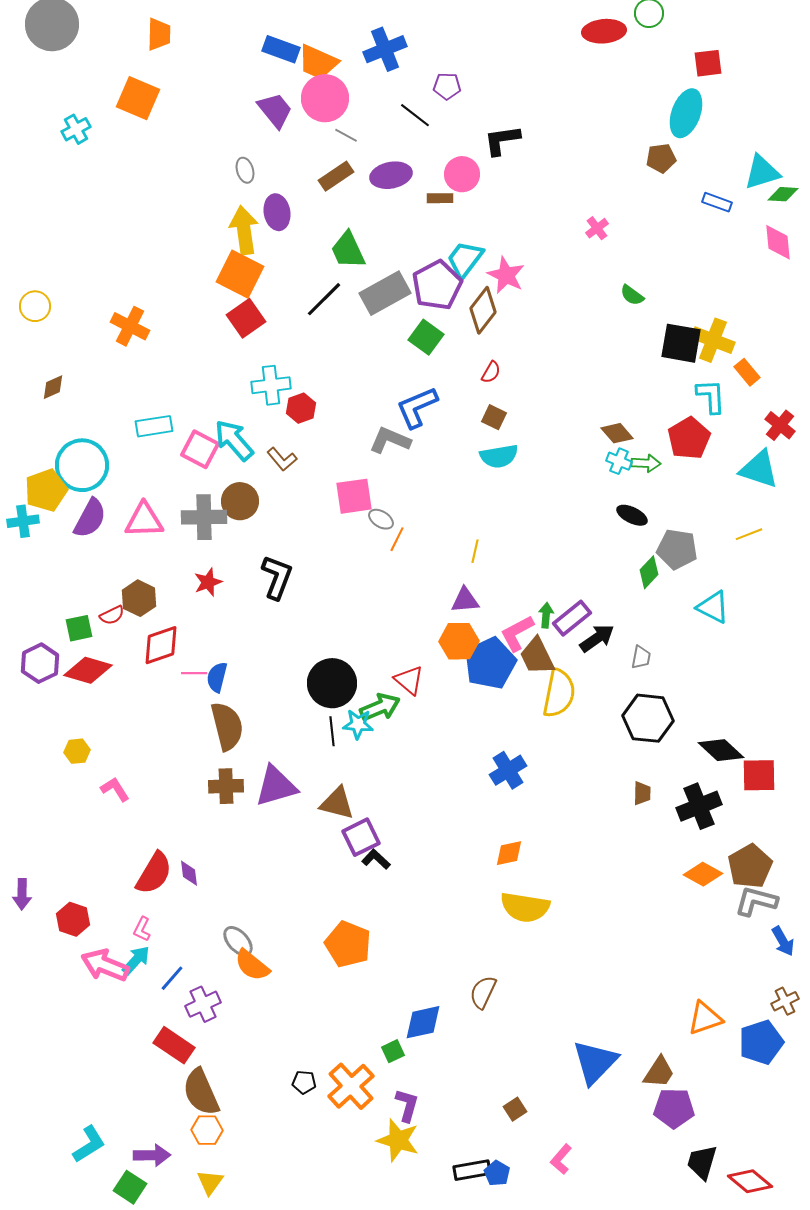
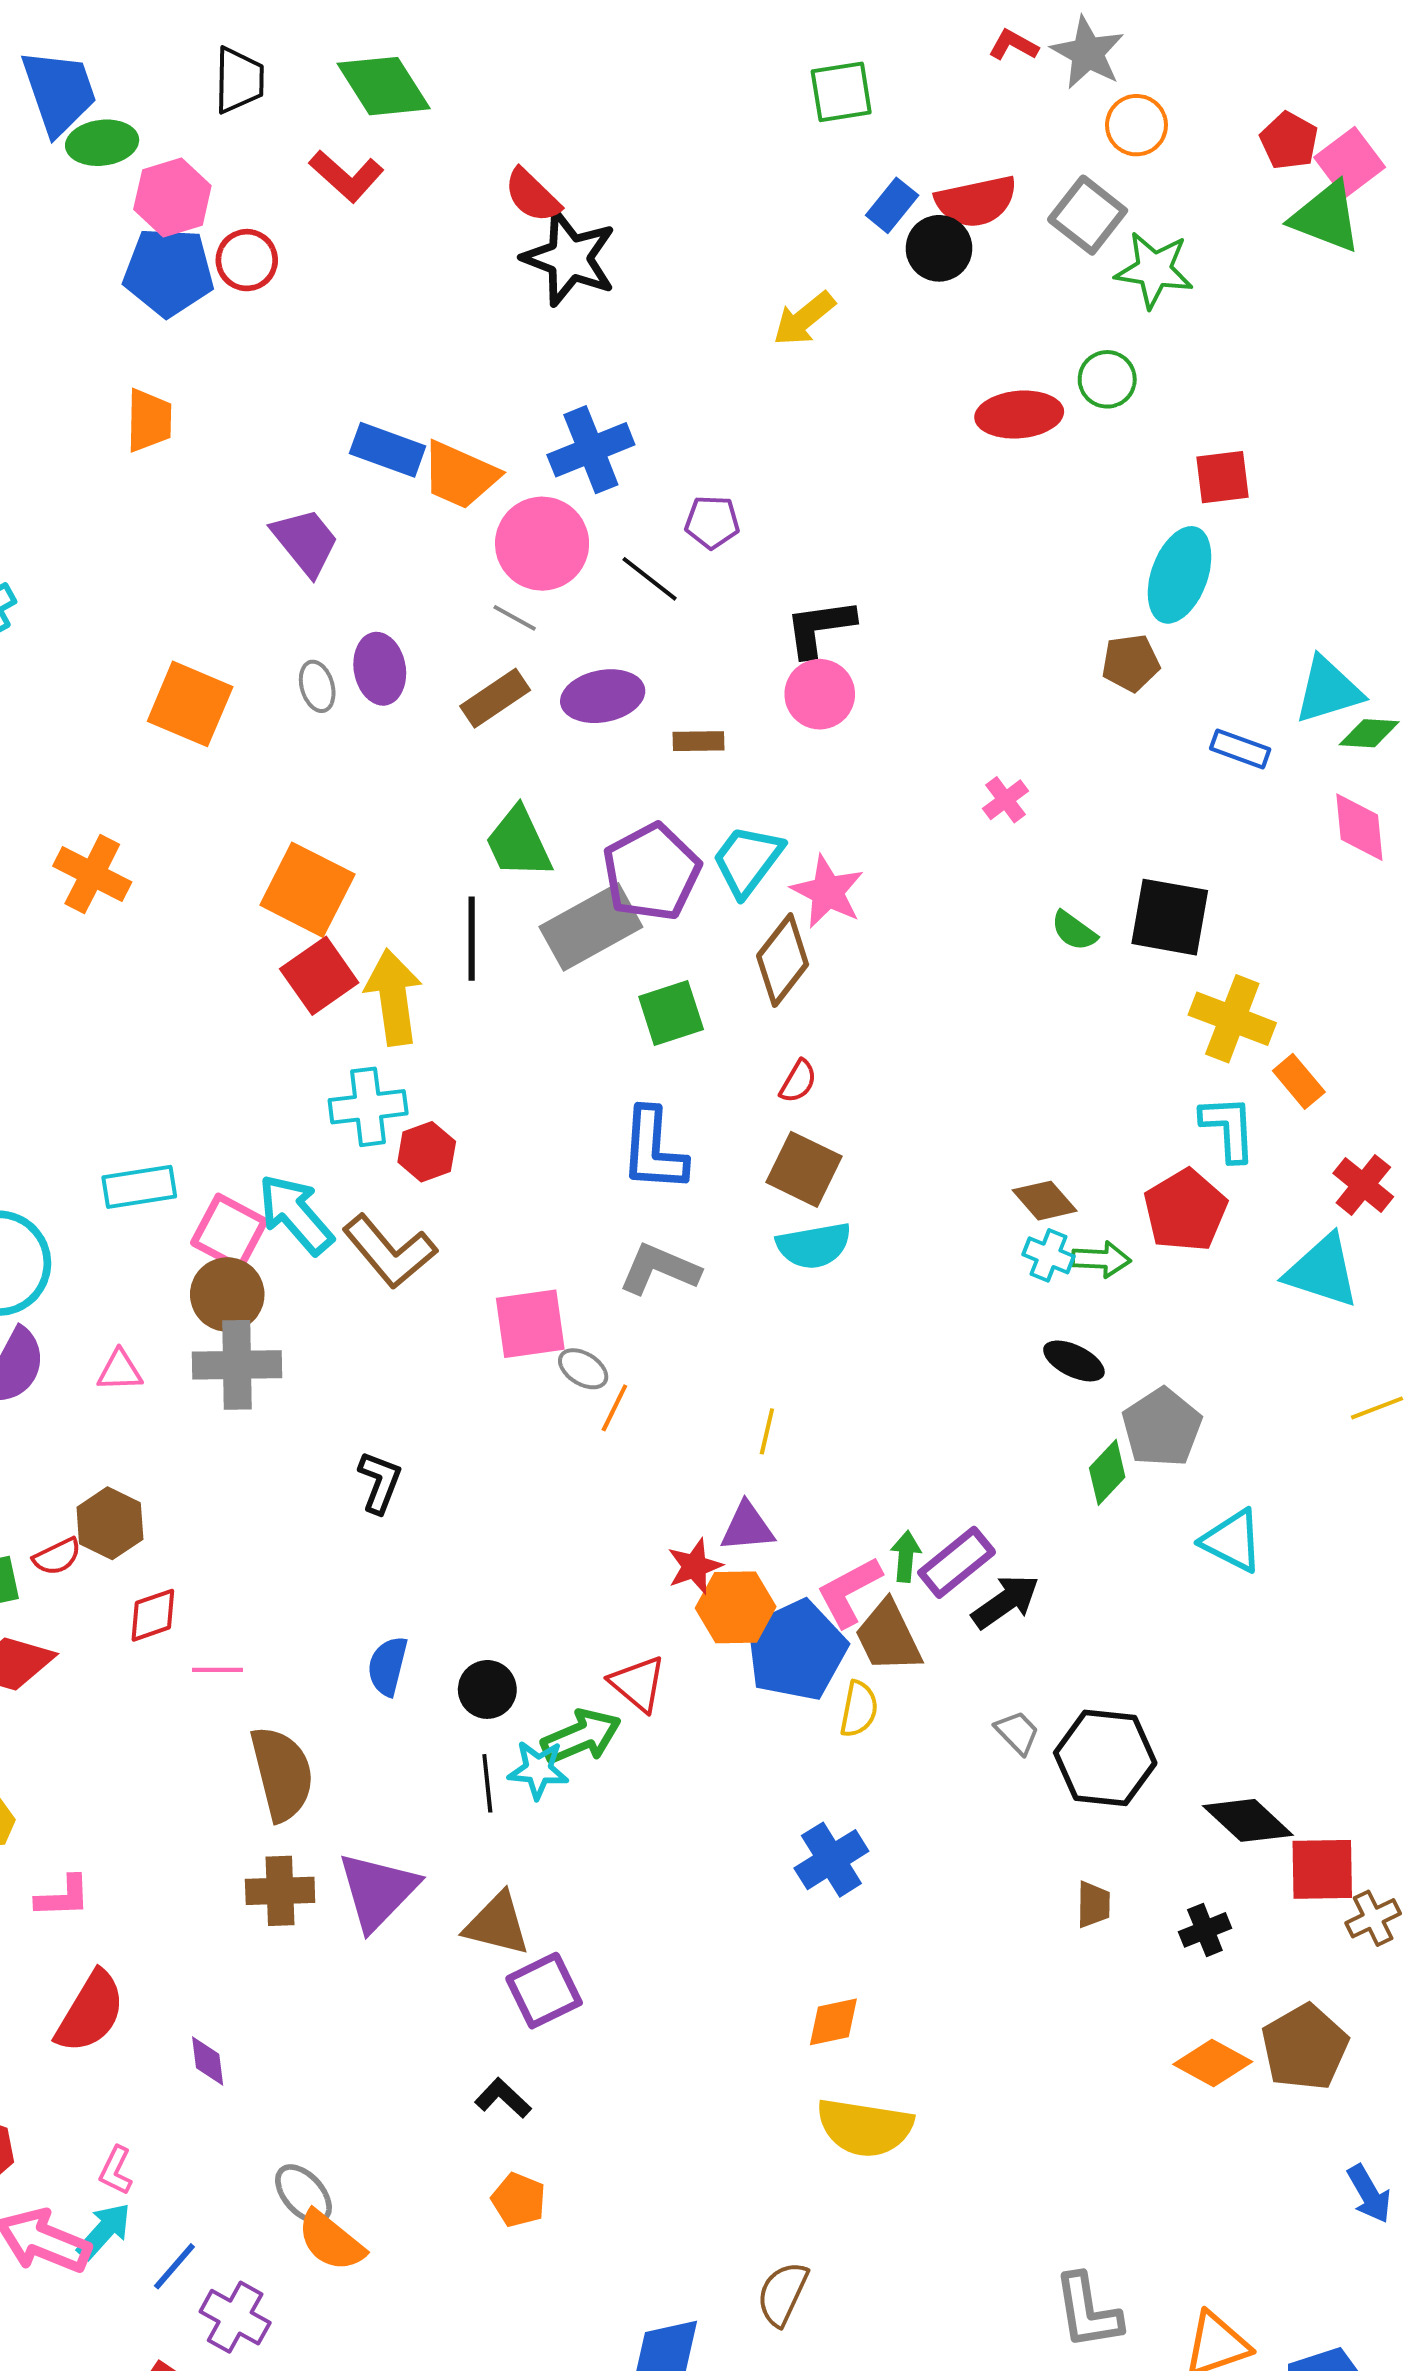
orange square: (138, 98) -> (190, 704), moved
pink circle: (325, 98) -> (542, 544), moved
purple trapezoid: (275, 110) -> (305, 542), moved
pink circle: (462, 174) -> (820, 694), moved
purple ellipse: (277, 212) -> (380, 669), moved
yellow arrow: (244, 230) -> (393, 997), moved
purple pentagon: (437, 285) -> (652, 872), moved
black line: (324, 299) -> (472, 939), turned -45
orange cross: (130, 326) -> (92, 874), moved
green square: (426, 337) -> (671, 1013), turned 36
black square: (681, 343) -> (1170, 917), moved
blue L-shape: (417, 407) -> (654, 1150), turned -63
brown square: (494, 417) -> (804, 1169), size x1.5
gray L-shape: (390, 440) -> (659, 1269), moved
brown L-shape: (282, 459) -> (390, 1251), size x1.6
brown circle: (240, 501) -> (227, 1294), moved
pink triangle: (144, 520) -> (120, 1371), size x0.6
yellow line: (749, 534) -> (1377, 1408), moved
gray pentagon: (677, 549) -> (1162, 1427), turned 30
black L-shape: (277, 577) -> (380, 1482), size x0.7
red star: (208, 582) -> (695, 1566), moved
red diamond: (161, 645) -> (153, 1615), size x0.7
gray trapezoid: (641, 657) -> (1017, 1732), moved, turned -55
blue semicircle: (217, 677) -> (388, 1666), moved
black circle: (332, 683) -> (487, 1689), size x0.6
yellow semicircle: (559, 693) -> (859, 1709), moved, size x0.6
purple triangle: (276, 786) -> (378, 1891), turned -30
pink L-shape: (115, 789) -> (63, 1897), turned 120
black cross: (699, 806) -> (1205, 1930), size x0.6
black L-shape: (376, 859) -> (503, 2098), moved
red semicircle: (154, 873) -> (90, 2012), moved
gray L-shape: (756, 901) -> (1088, 2311), moved, turned -114
orange pentagon: (348, 944) -> (519, 2200), size x0.6
brown cross: (785, 1001) -> (1373, 1918), moved
purple cross: (203, 1004) -> (235, 2317), turned -36

